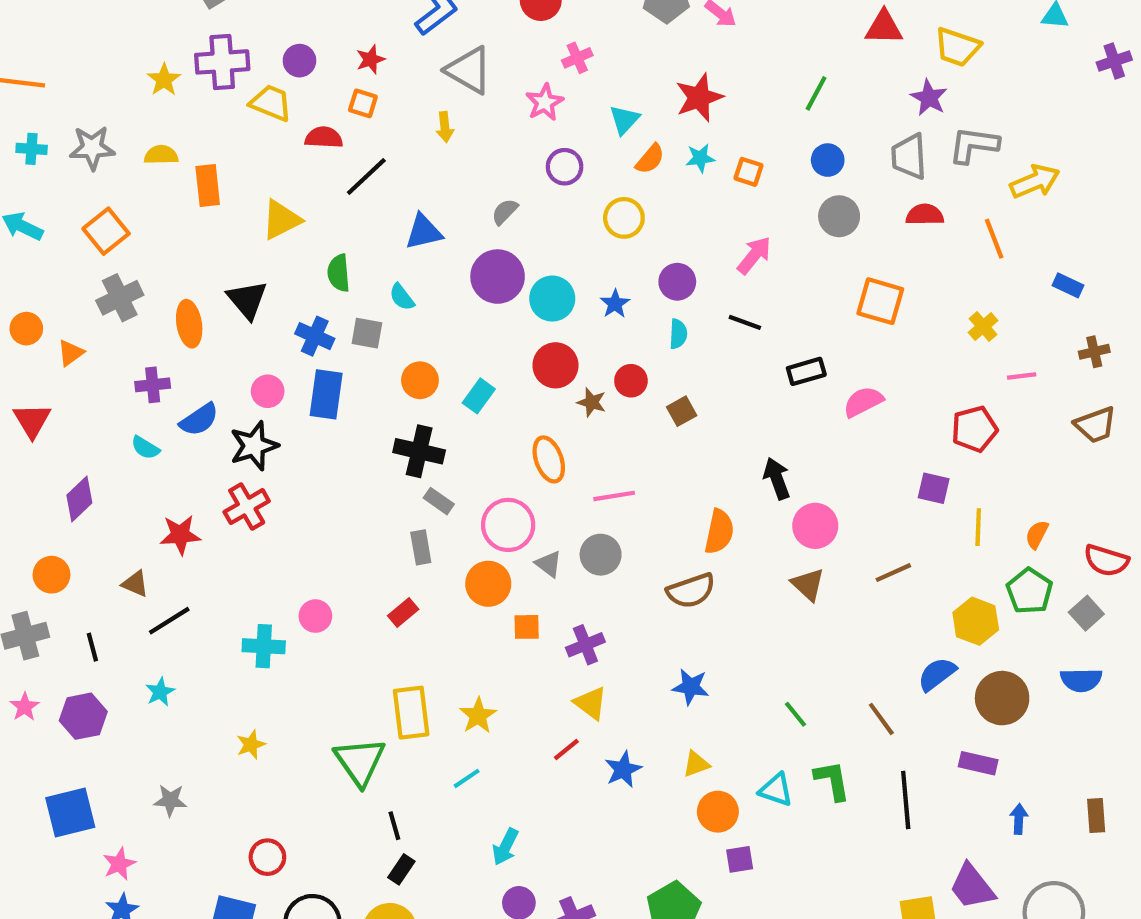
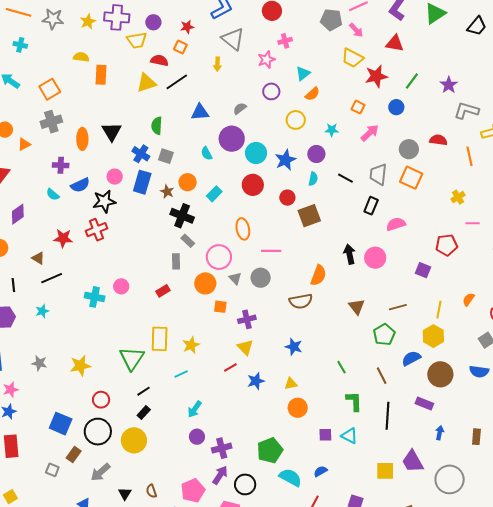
red triangle: (884, 27) -> (395, 43), moved
yellow trapezoid: (957, 47) -> (352, 58), moved
green line: (816, 93) -> (412, 81), moved
red star: (699, 98) -> (376, 76), moved
yellow trapezoid: (271, 103) -> (137, 40), turned 140
gray star: (92, 148) -> (53, 19), moved
gray trapezoid: (909, 157) -> (378, 174), moved
cyan star: (700, 158) -> (332, 130), moved
gray circle: (839, 216) -> (409, 149), moved
yellow triangle: (281, 220) -> (146, 83), moved
pink arrow: (754, 255) -> (370, 133), moved
cyan semicircle: (402, 297) -> (207, 153), moved
blue star: (615, 304) -> (285, 160), size x1.5
black rectangle: (806, 371) -> (371, 206), turned -60
brown star: (592, 402) -> (167, 192), moved
brown square: (682, 411) -> (309, 216), size x1.6
pink circle: (815, 526) -> (375, 258), moved
yellow line: (978, 527) -> (439, 310), moved
green pentagon: (1029, 591) -> (384, 335), moved
yellow star: (251, 745) -> (80, 366), moved, size x1.5
cyan triangle: (776, 790) -> (349, 436), moved
black line: (394, 826) -> (144, 391), turned 64
red circle: (267, 857) -> (101, 400), moved
purple square: (740, 859) -> (325, 435), moved

